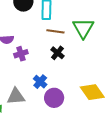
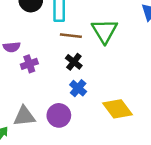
blue cross: (40, 82) -> (78, 88), moved
purple circle: (54, 98) -> (59, 115), moved

